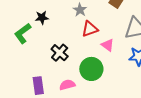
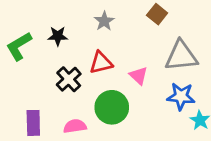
black star: (42, 18) -> (58, 36), moved
red triangle: (90, 29) -> (101, 63), moved

